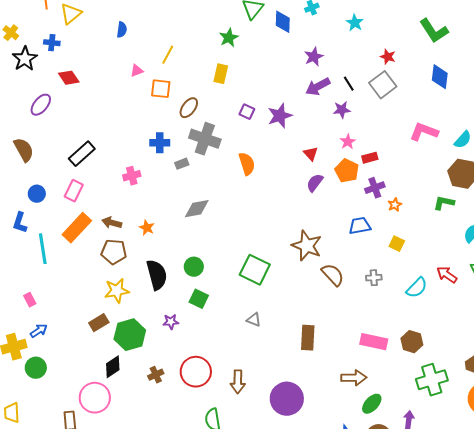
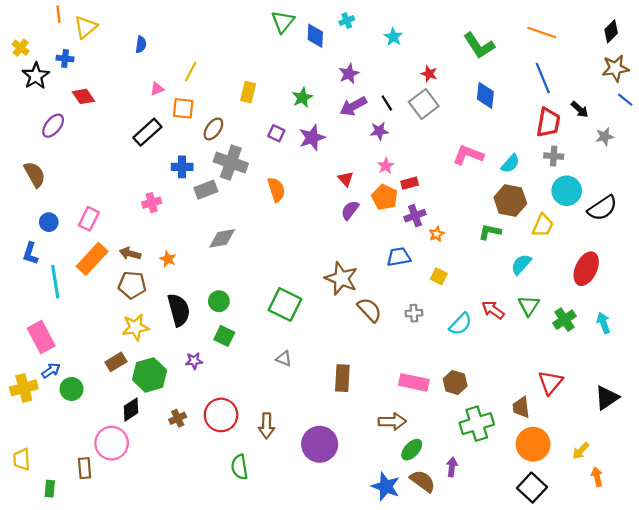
green star: (229, 38) -> (302, 98), moved
black rectangle: (82, 154) -> (147, 132), moved
gray rectangle: (182, 164) -> (206, 190), size x1.5
pink rectangle: (30, 300) -> (41, 337), size x2.0
green circle: (36, 368) -> (72, 389), moved

